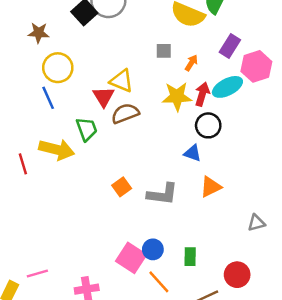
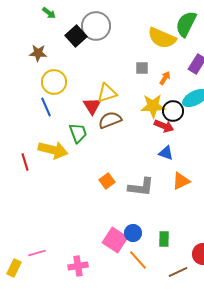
yellow triangle: (122, 81) -> (107, 93), turned -40
red arrow: (202, 94) -> (164, 126), moved, turned 96
black circle: (208, 125) -> (173, 111), moved

